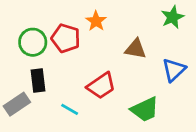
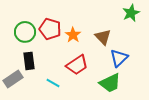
orange star: (96, 21) -> (73, 35), moved
brown triangle: (136, 49) -> (103, 37), turned 36
blue triangle: (174, 70) -> (119, 58), moved

